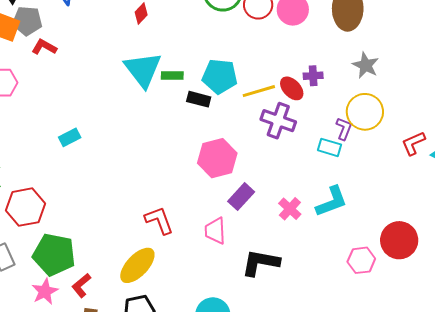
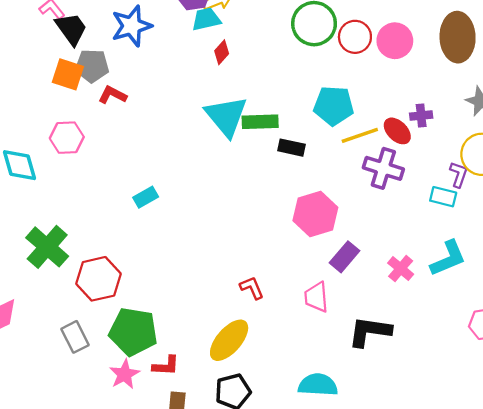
green rectangle: (172, 76) -> (260, 122), size x1.4
cyan pentagon: (220, 76) -> (334, 106), moved
red L-shape: (159, 220) -> (252, 288), size x0.7
red L-shape: (81, 285) -> (166, 366), turned -135

